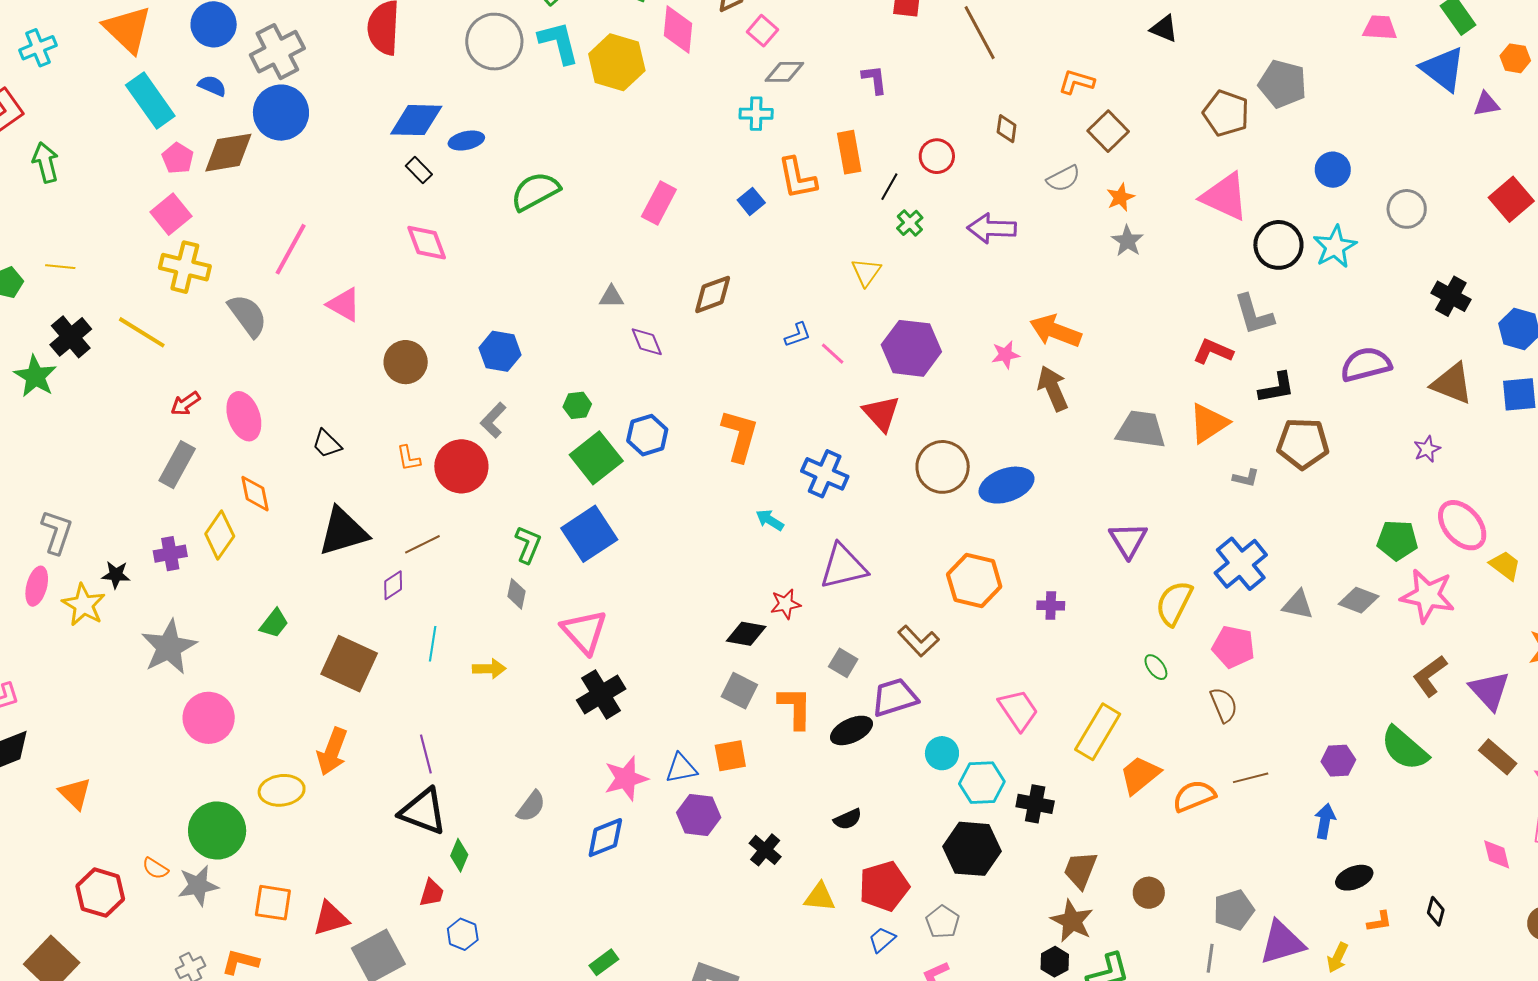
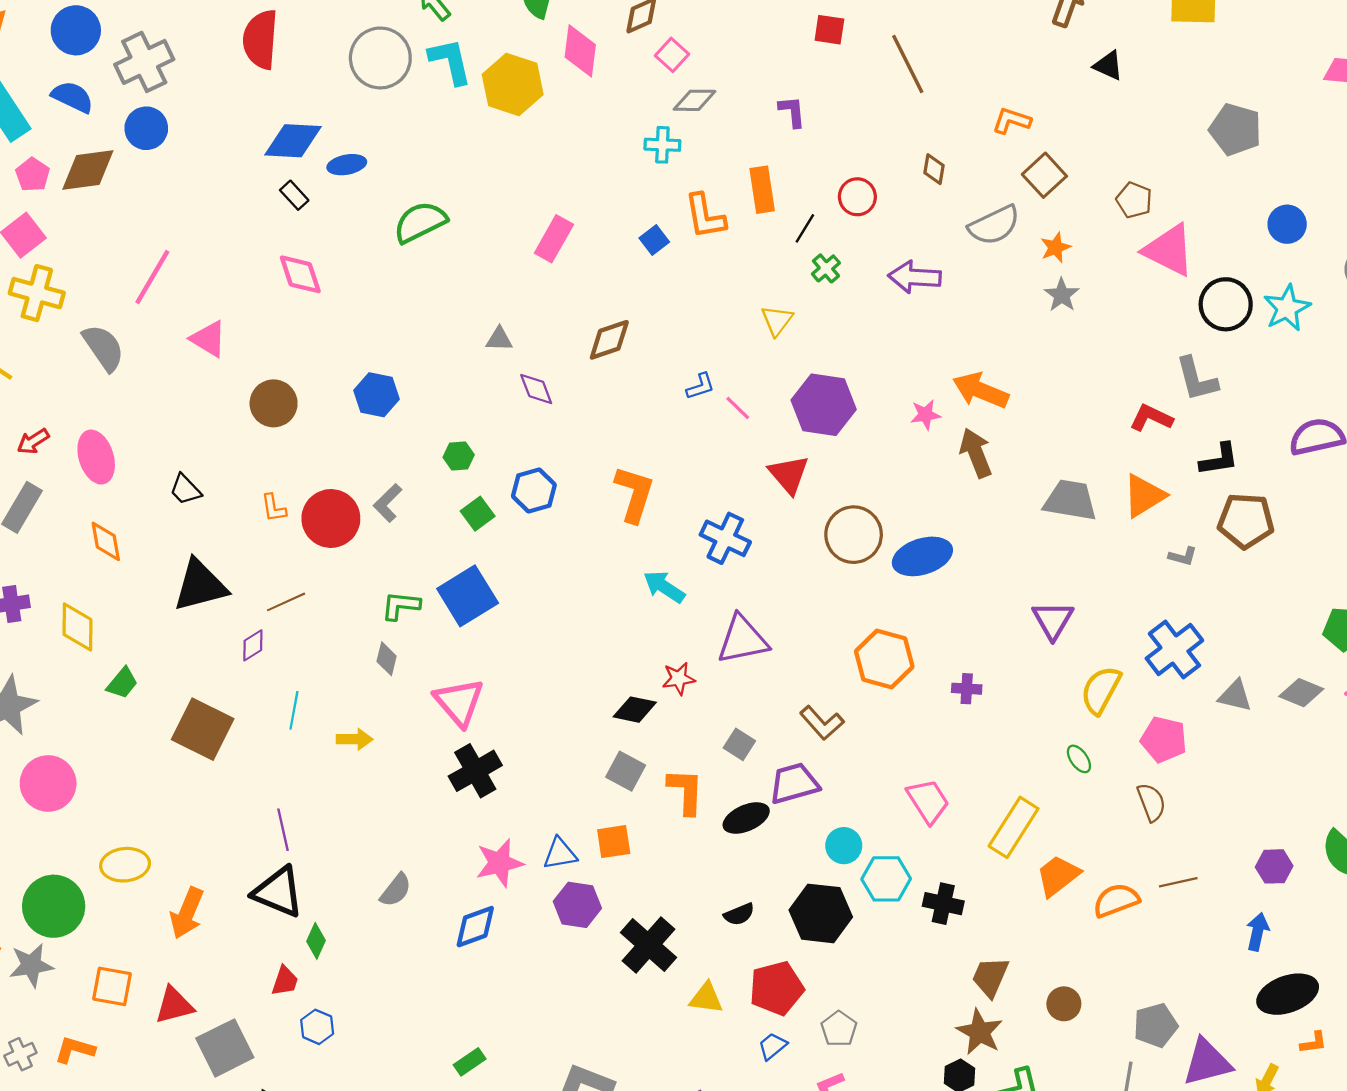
blue semicircle: (212, 86) -> (72, 97), size x1.4
blue circle: (281, 113) -> (146, 128), size x0.7
brown pentagon: (1226, 113) -> (1134, 200), moved, size x0.7
gray semicircle: (1063, 179) -> (994, 225), size x1.4
gray L-shape: (493, 420) -> (388, 503), moved
green square: (596, 458) -> (478, 514), size x0.6
cyan arrow: (770, 520) -> (664, 587), size x1.4
yellow diamond: (220, 535) -> (77, 627), moved, turned -36
green L-shape: (528, 545) -> (401, 606), turned -108
orange arrow: (332, 752) -> (187, 913), moved
black hexagon: (972, 849) -> (821, 913), moved
black cross: (765, 850) -> (649, 945), size x1.6
black ellipse: (1354, 878) -> (1288, 994), size x1.5

